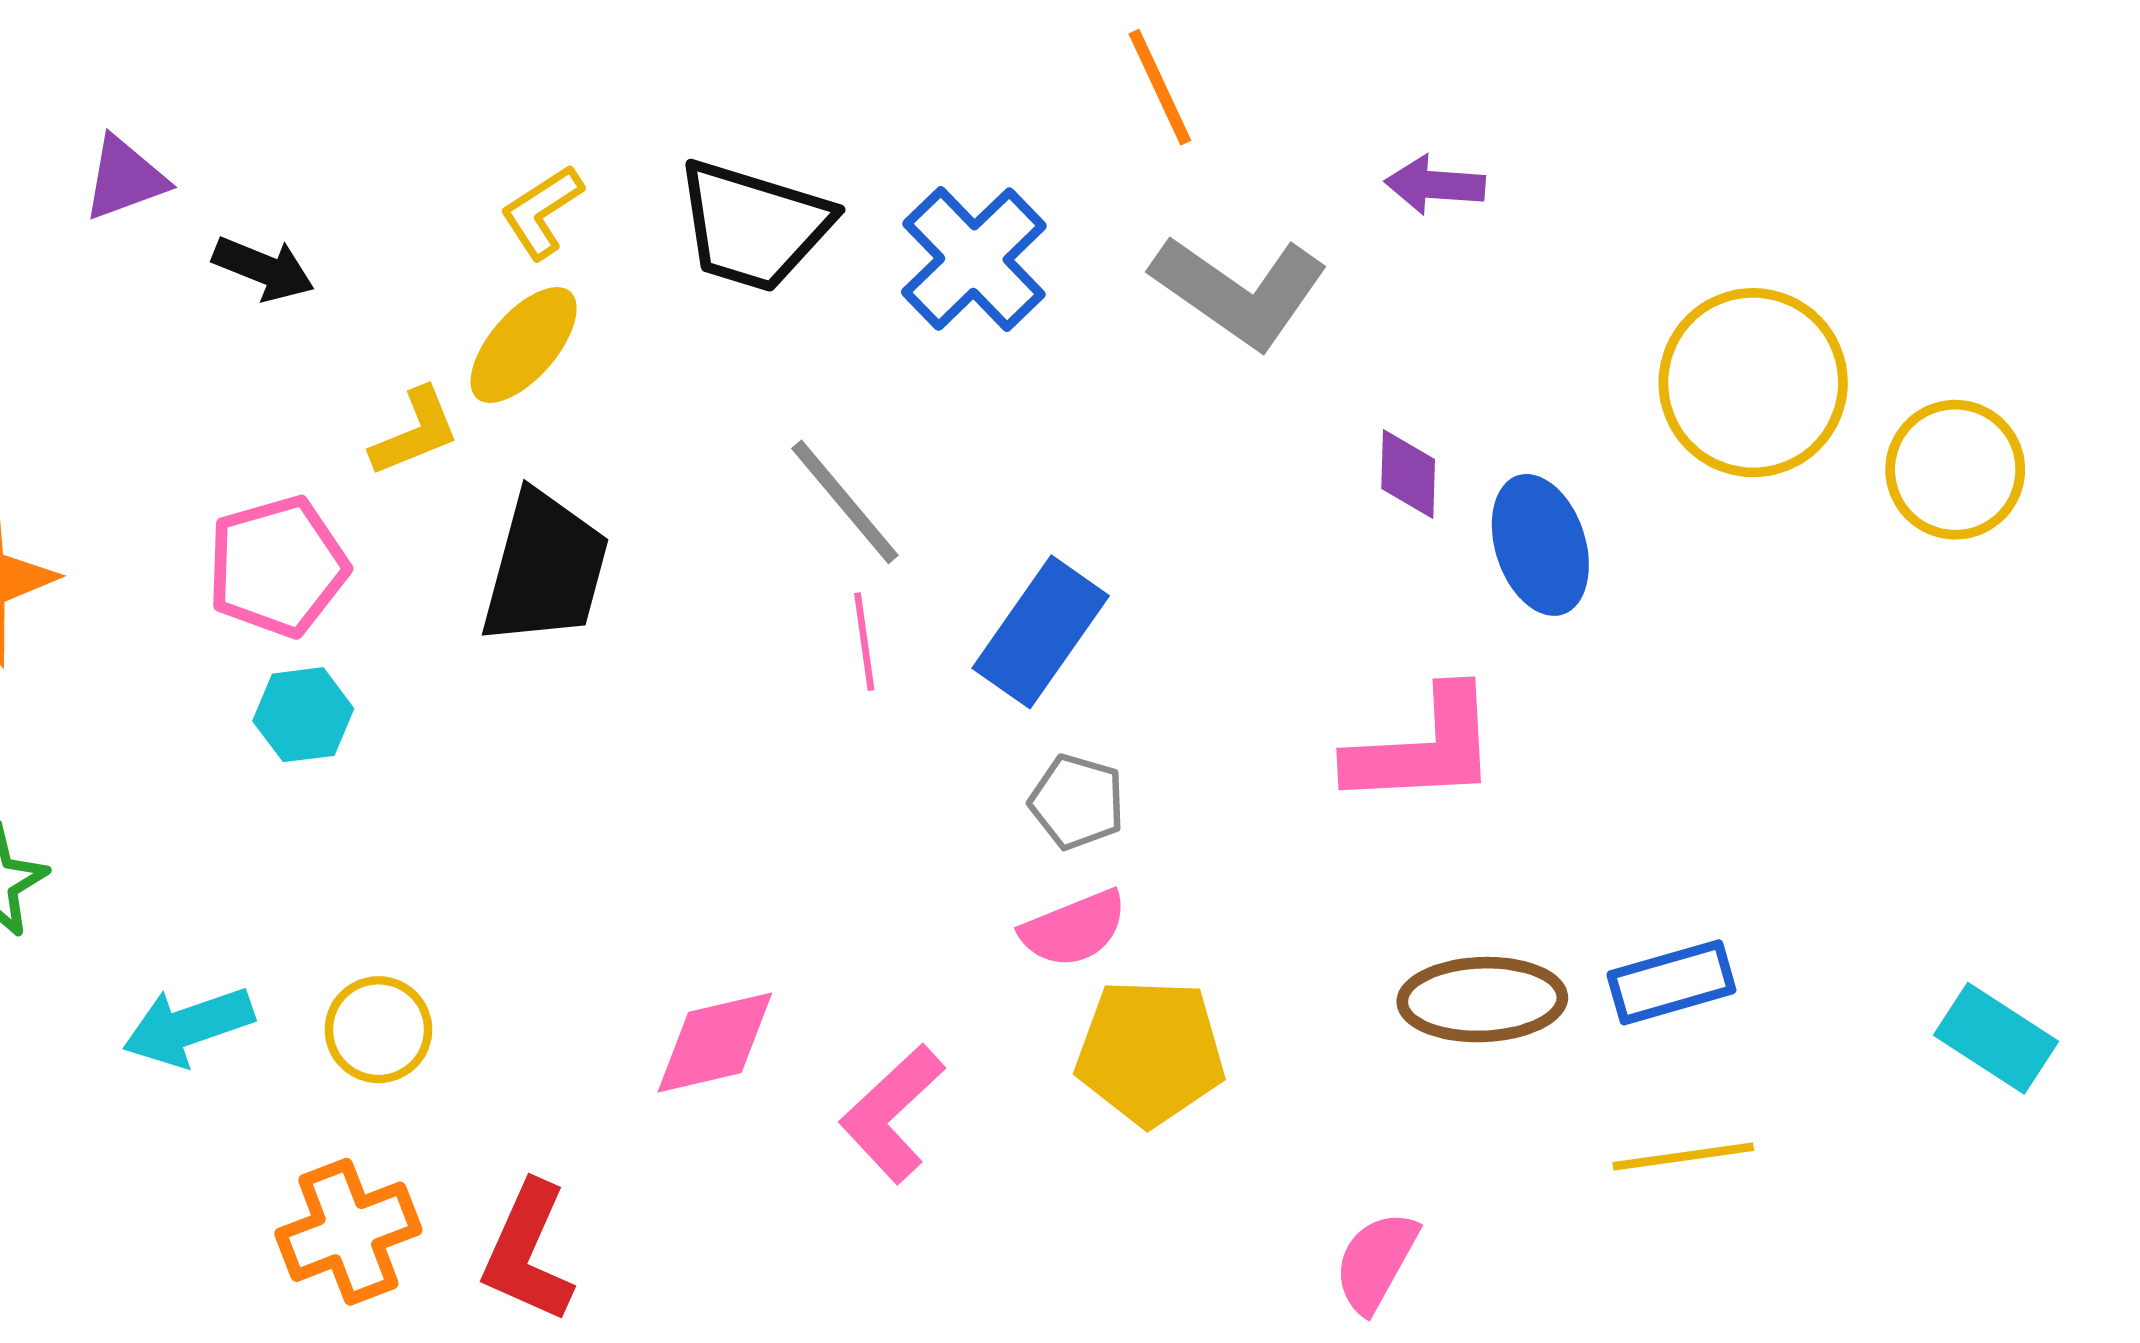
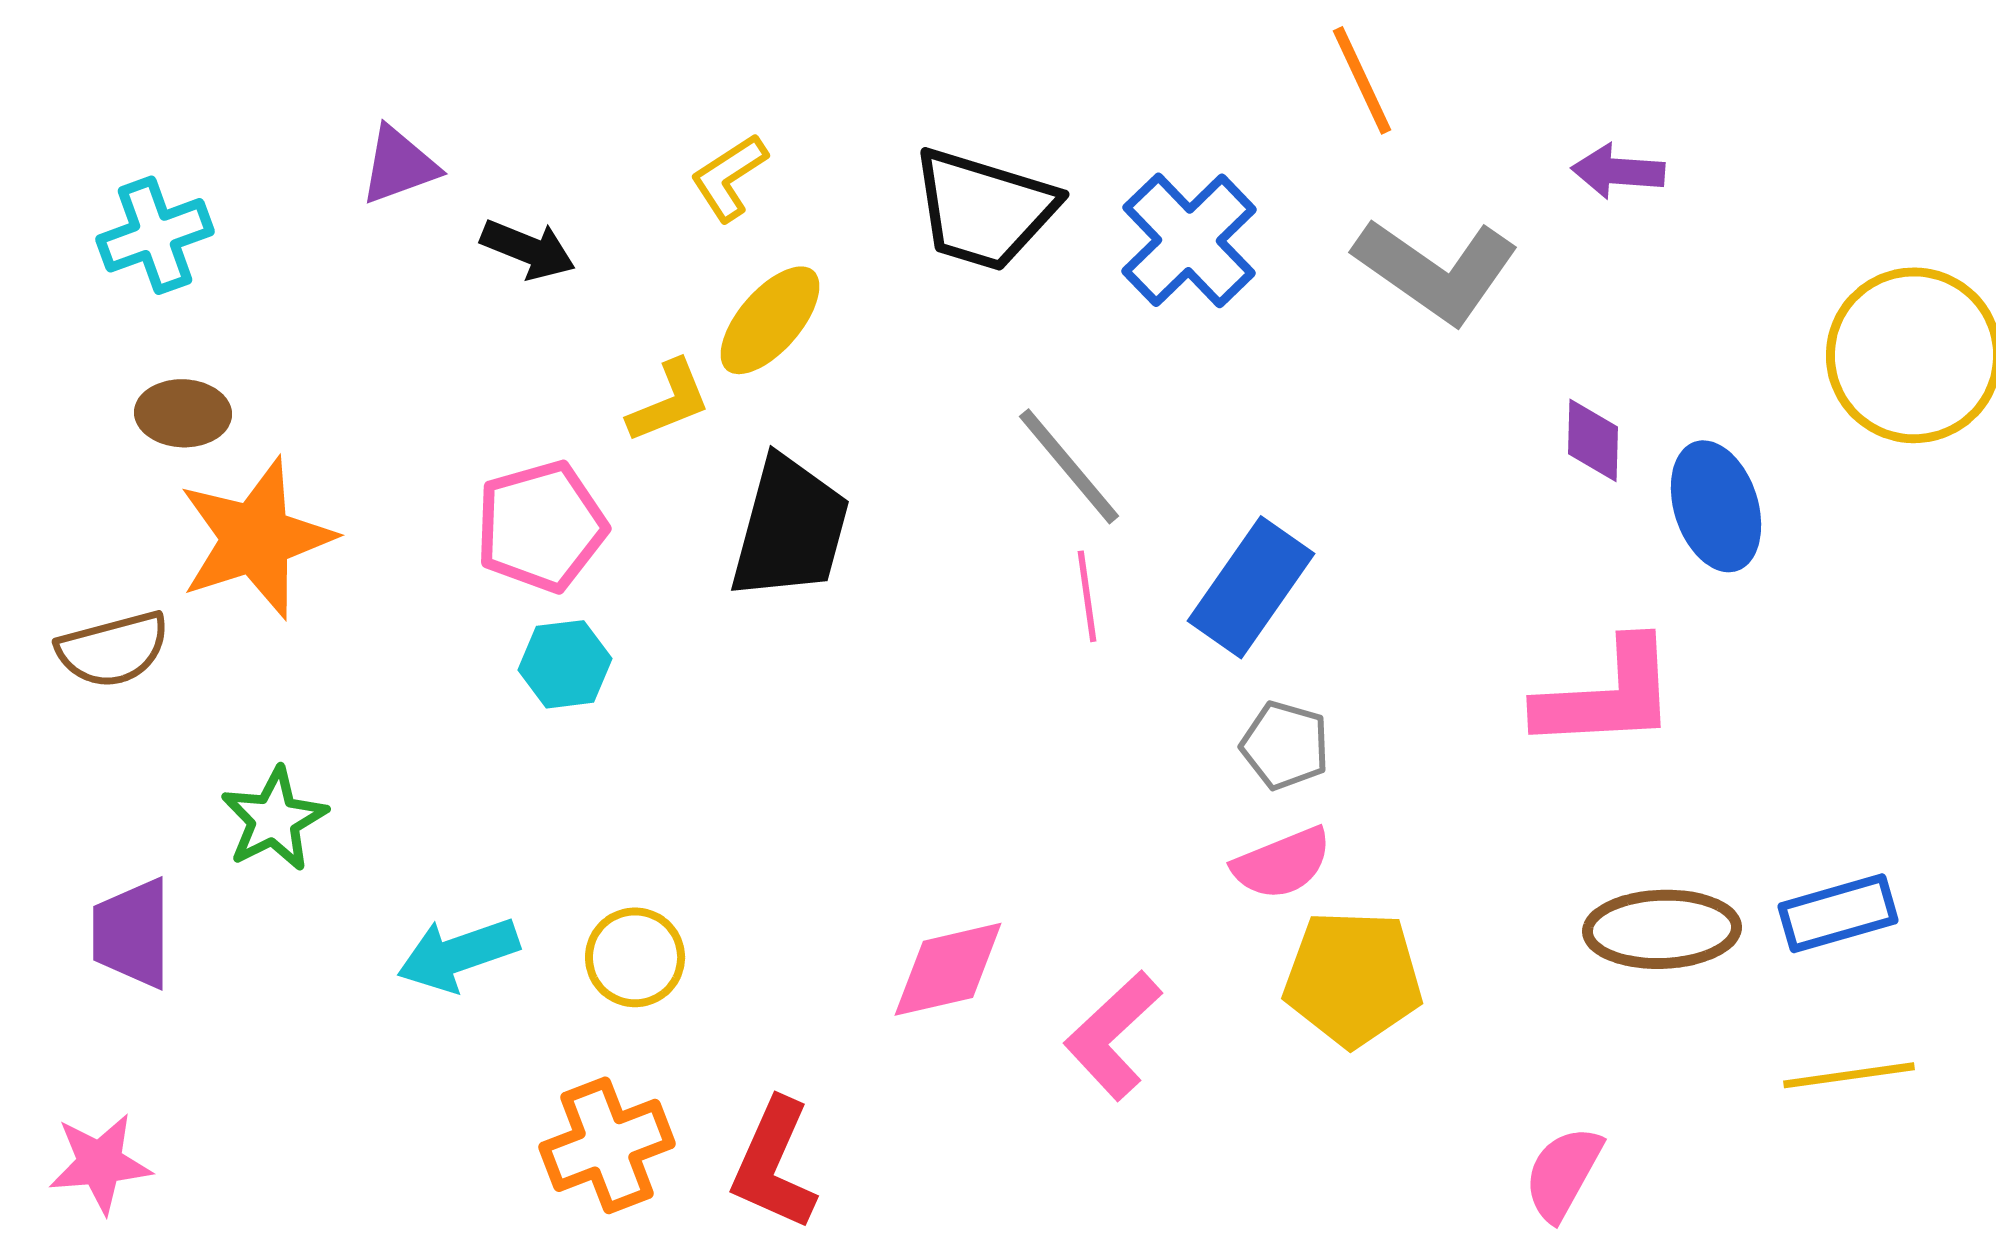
yellow L-shape: (542, 212) -> (729, 177), moved

